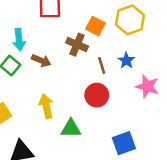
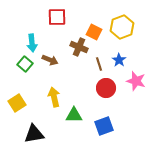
red circle: (97, 95) -> (106, 88), moved
blue square: (124, 143) -> (104, 126), moved

